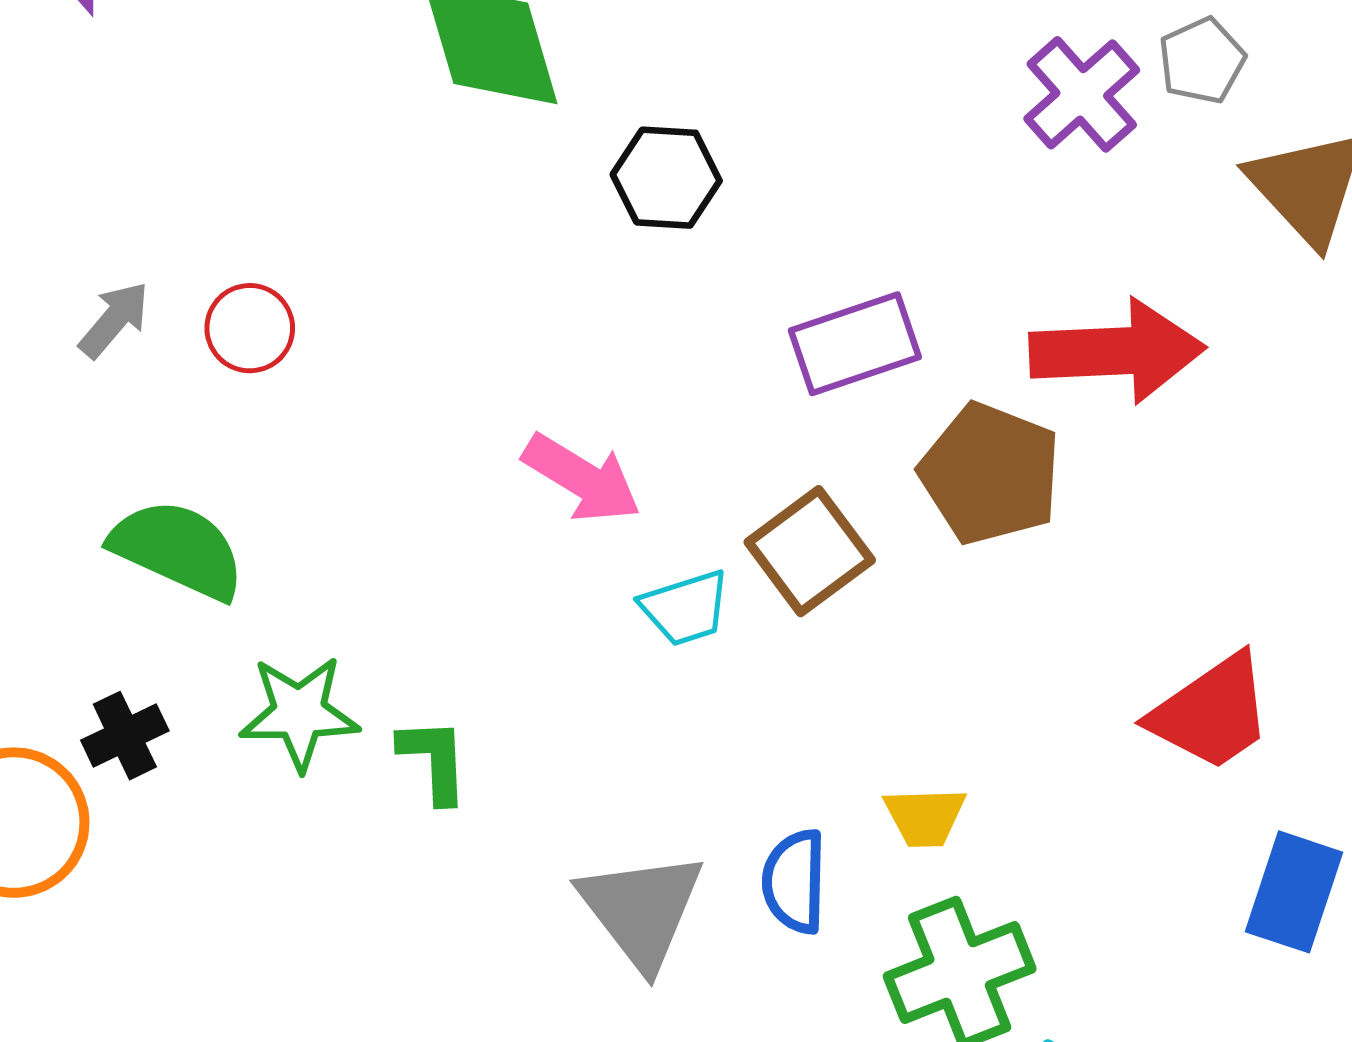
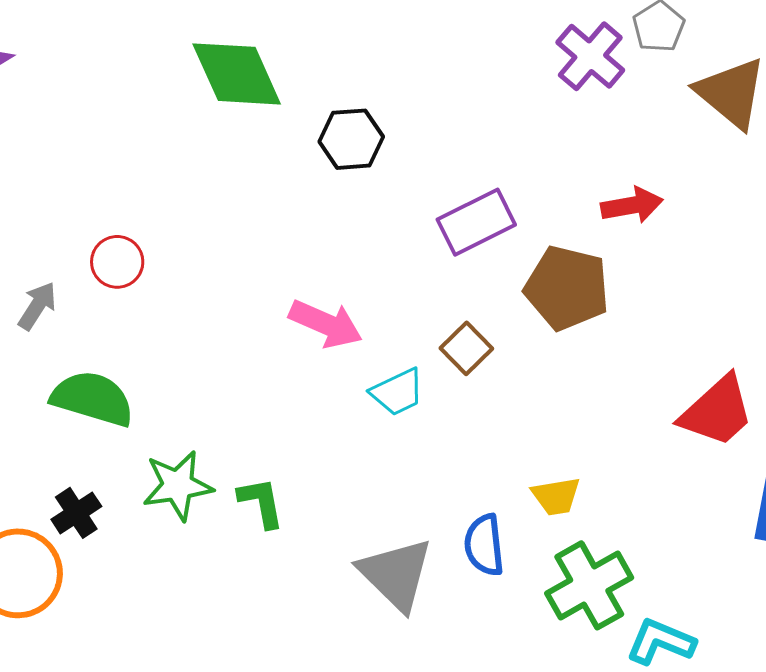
gray arrow: (114, 320) -> (37, 306), moved
red arrow: (1117, 351) -> (632, 205), size x0.6
brown square: (810, 551) -> (466, 348), size x0.7

